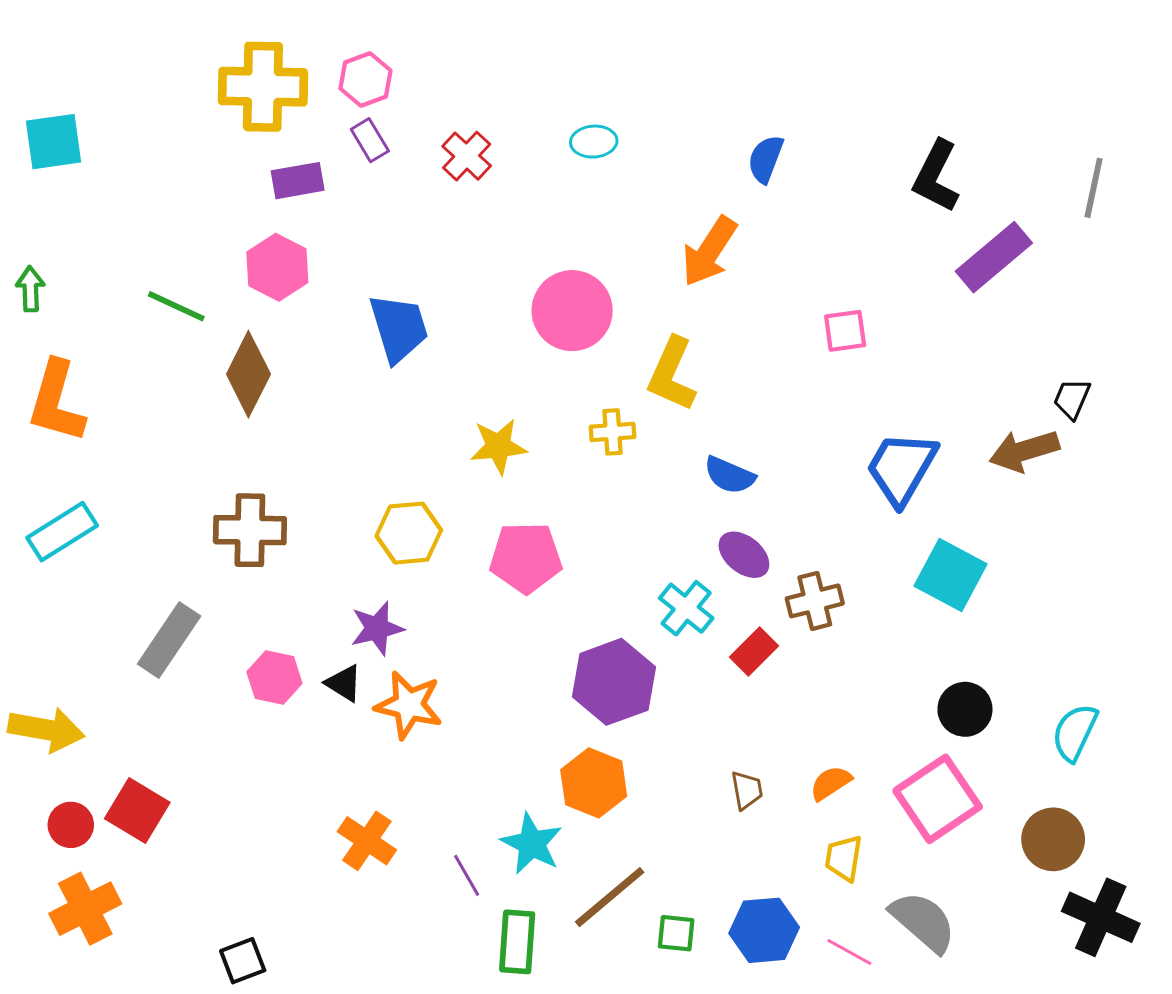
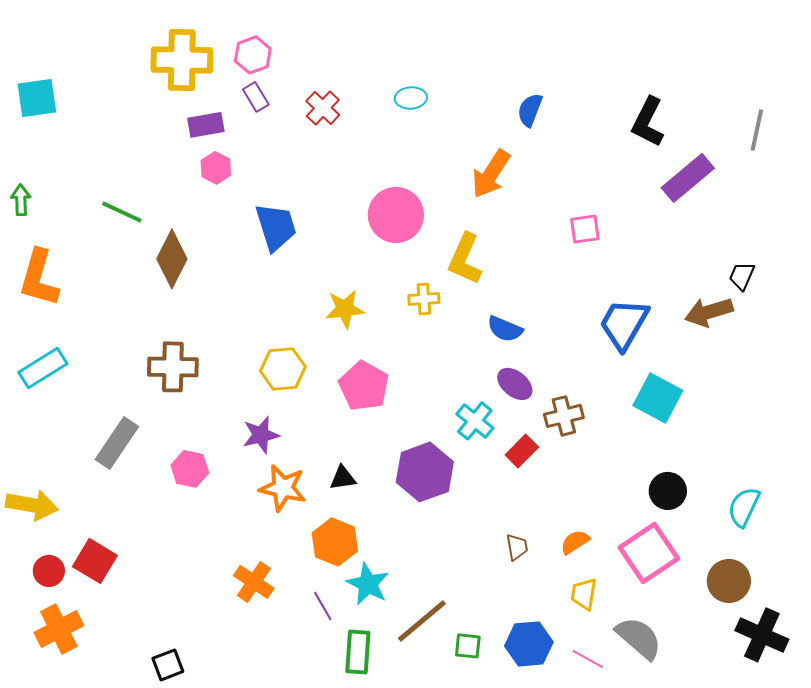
pink hexagon: (277, 267) -> (216, 168), moved, size x0.7
pink pentagon: (526, 558) -> (364, 386), turned 30
black triangle: (344, 683) -> (343, 478), moved, turned -40
orange hexagon: (594, 783) -> (335, 542), moved

